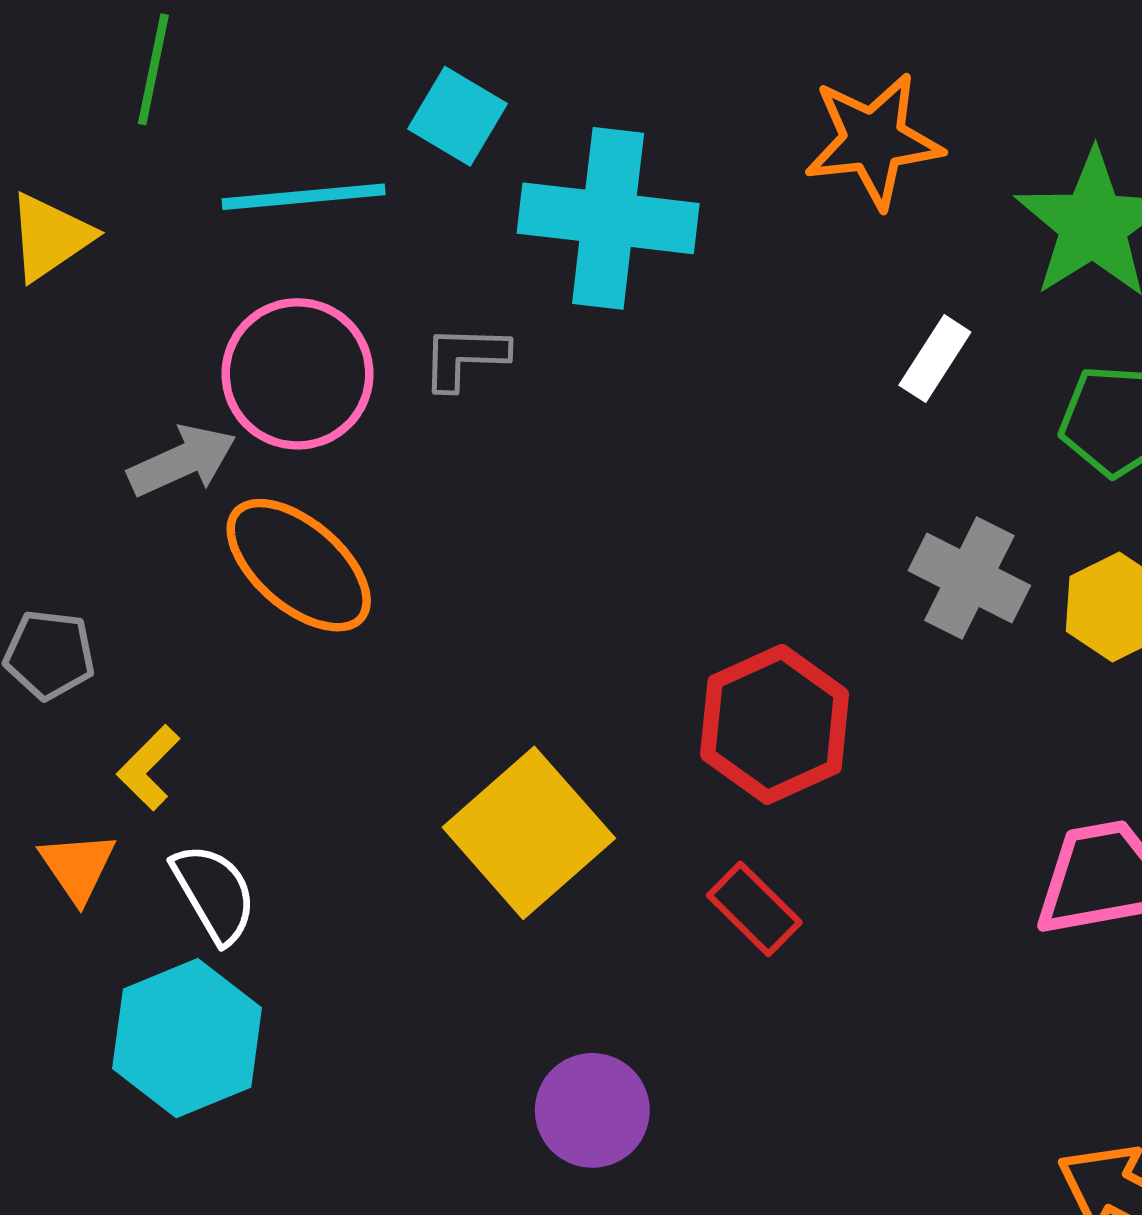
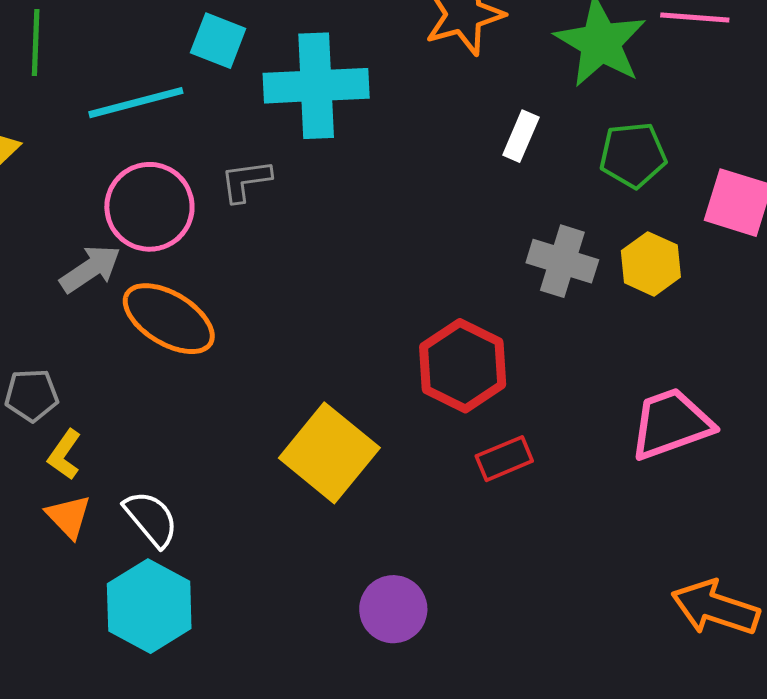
yellow L-shape: (148, 768) -> (65, 455), moved
red rectangle: (754, 909) -> (504, 459), moved, turned -58

